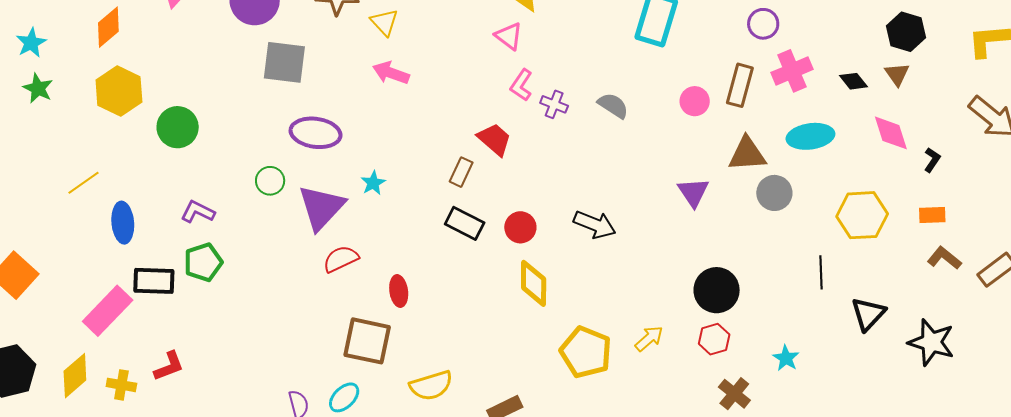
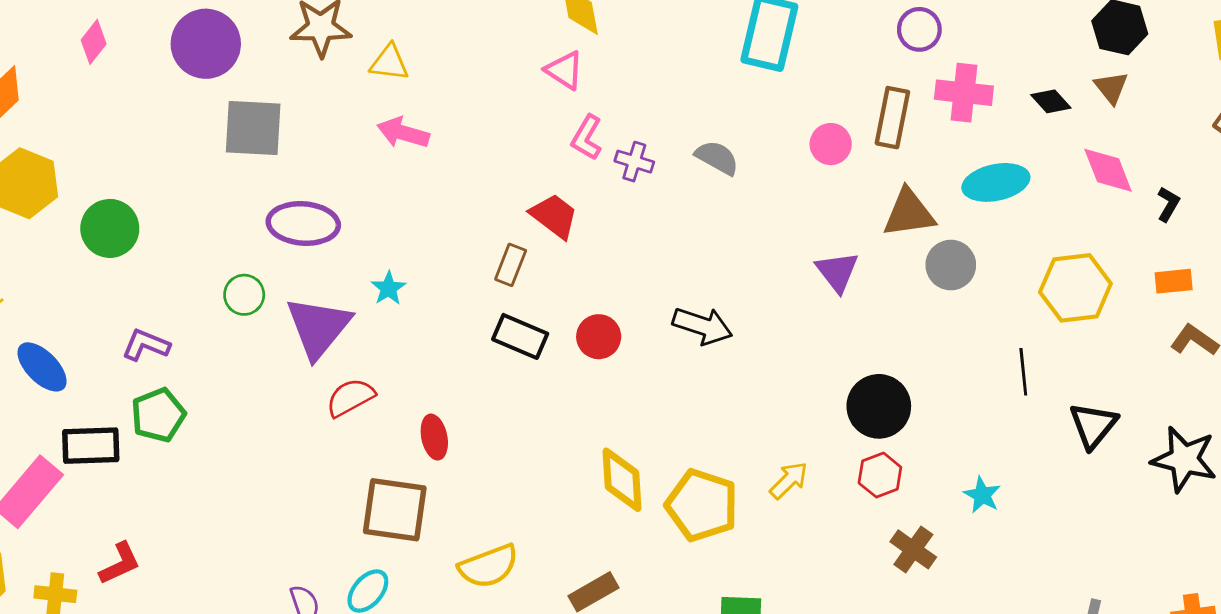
yellow triangle: (384, 22) -> (389, 63), turned -36
pink cross: (792, 71) -> (964, 93), turned 33
blue ellipse: (123, 223) -> (42, 367), turned -36
yellow diamond: (534, 283) -> (622, 480), moved

